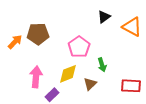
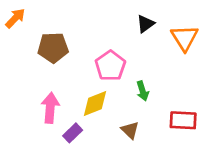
orange triangle: (132, 27) -> (185, 38), turned 30
orange arrow: (15, 42) -> (15, 18), moved
brown triangle: (90, 84) -> (130, 130), moved, turned -32

